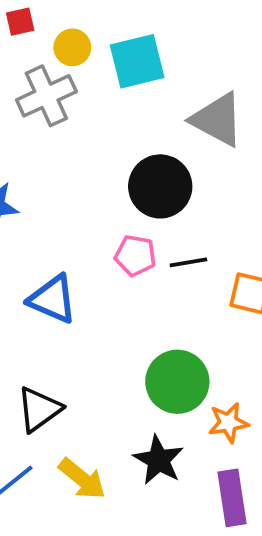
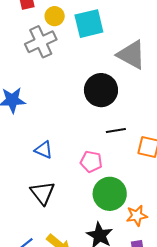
pink pentagon: (135, 256) -> (91, 162), moved
blue triangle: (53, 299) -> (44, 150), size x0.7
black triangle: (39, 409) -> (43, 193), moved, turned -32

